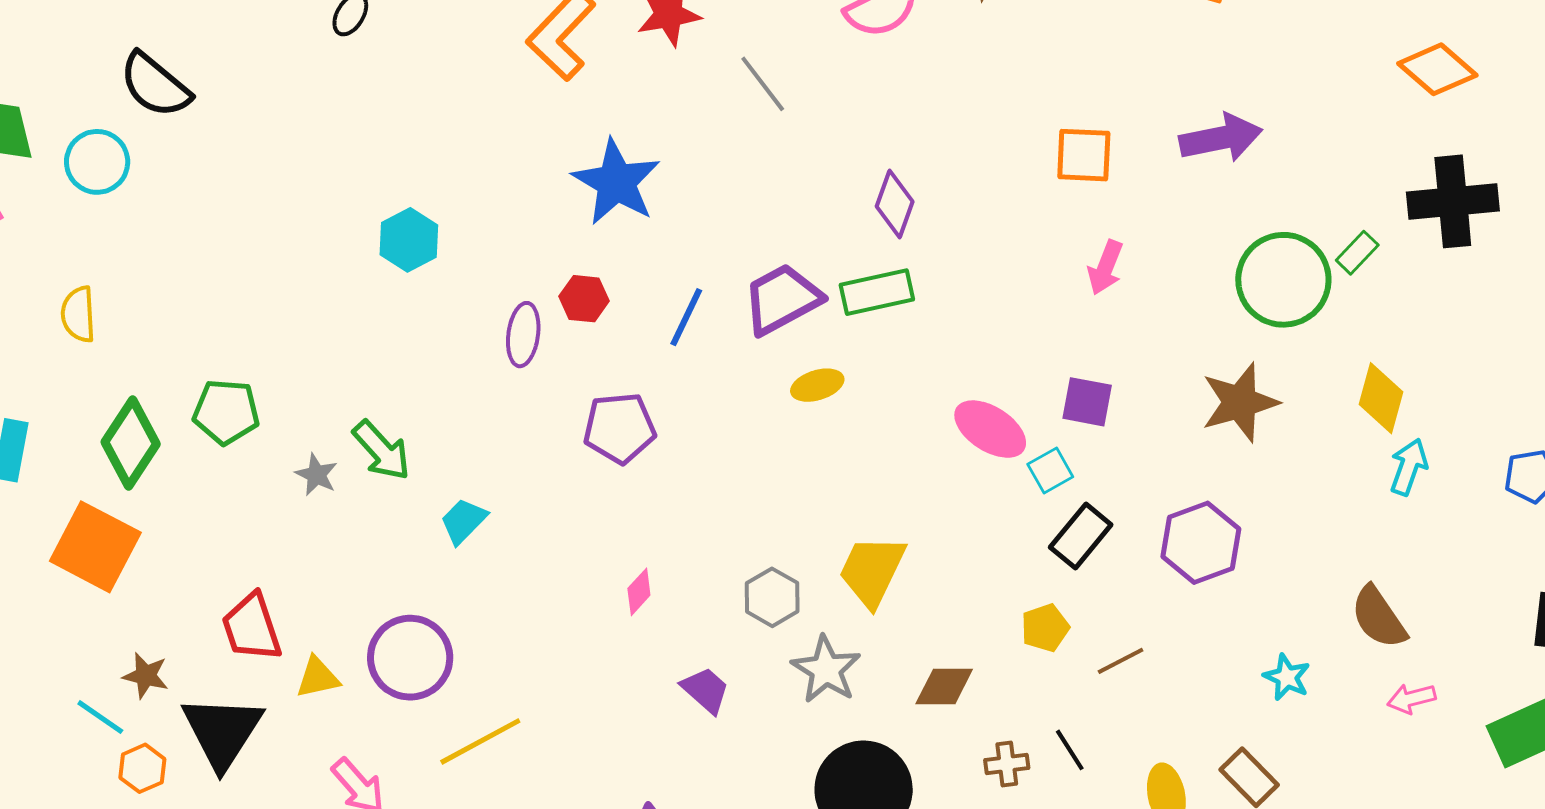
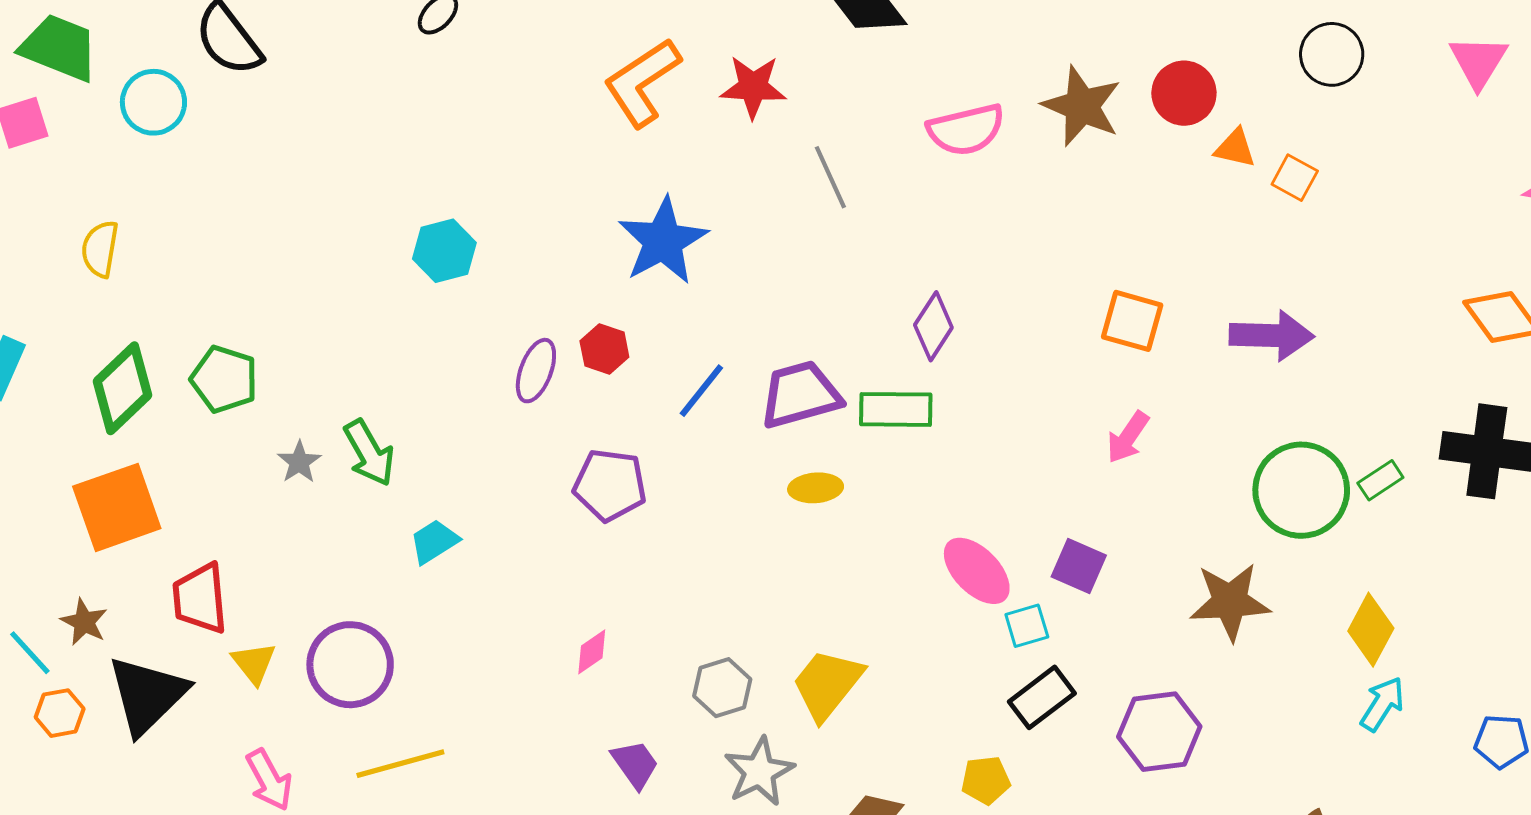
orange square: (95, 547) -> (117, 507), moved, turned 30
yellow triangle: (318, 677) -> (254, 663), turned 51

